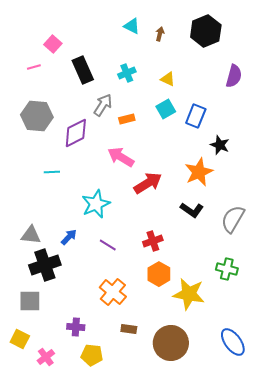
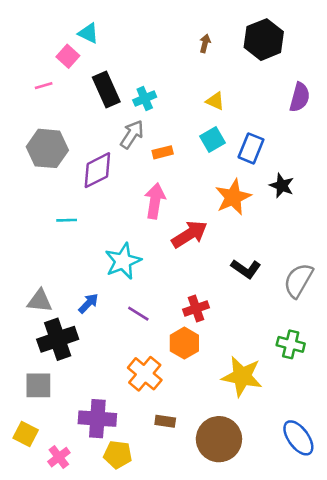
cyan triangle: (132, 26) -> (88, 33), moved
cyan cross: (127, 73) -> (145, 98), moved
pink arrow: (121, 157) -> (155, 201), turned 68
orange star: (199, 172) -> (233, 197), moved
orange hexagon: (159, 274) -> (184, 343), moved
purple cross: (76, 327) -> (97, 419), size x1.6

